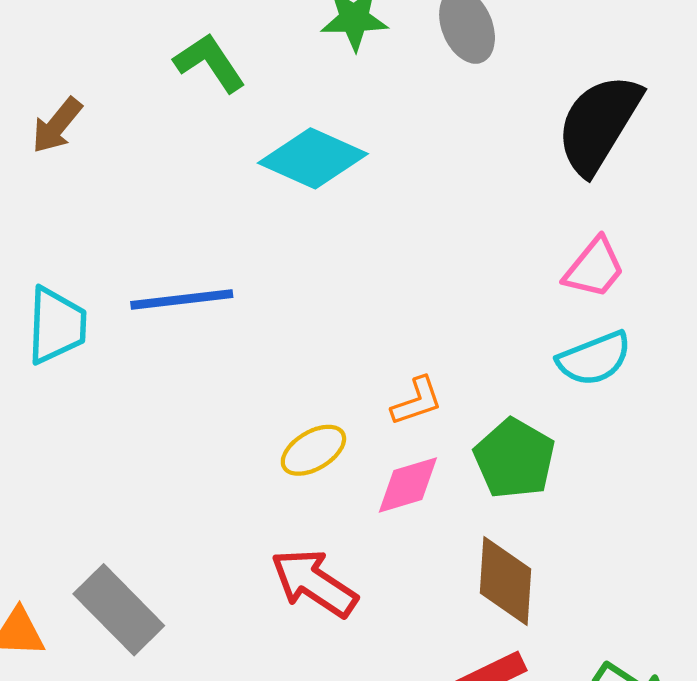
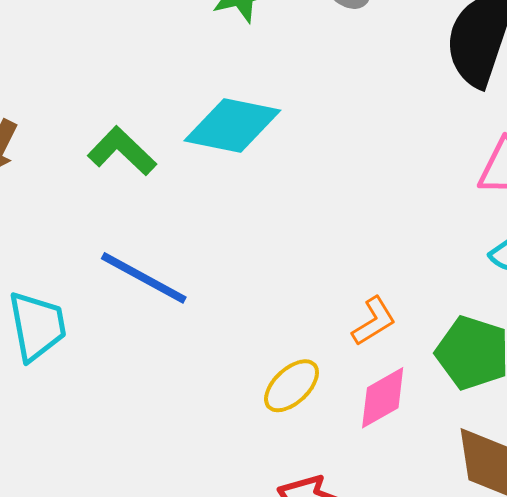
green L-shape: (210, 63) -> (122, 151), moved
blue line: (182, 300) -> (144, 278), turned 48

